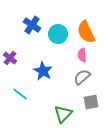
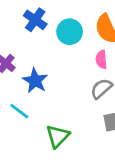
blue star: (43, 71) -> (35, 81), moved
green triangle: (63, 114) -> (58, 136), moved

